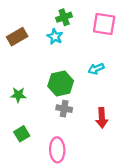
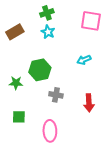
green cross: (64, 17) -> (47, 13), moved
green hexagon: (61, 84) -> (40, 70), moved
green square: (22, 134) -> (19, 117), turned 32

